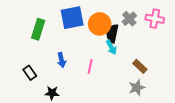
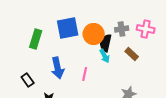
gray cross: (129, 19) -> (122, 29), turned 32
blue arrow: (61, 60) -> (58, 68), size x1.5
brown rectangle: (140, 66) -> (132, 54), moved

